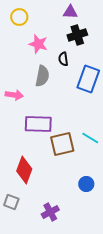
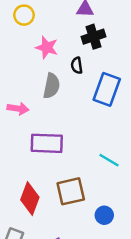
brown square: (62, 144) -> (71, 191), moved

